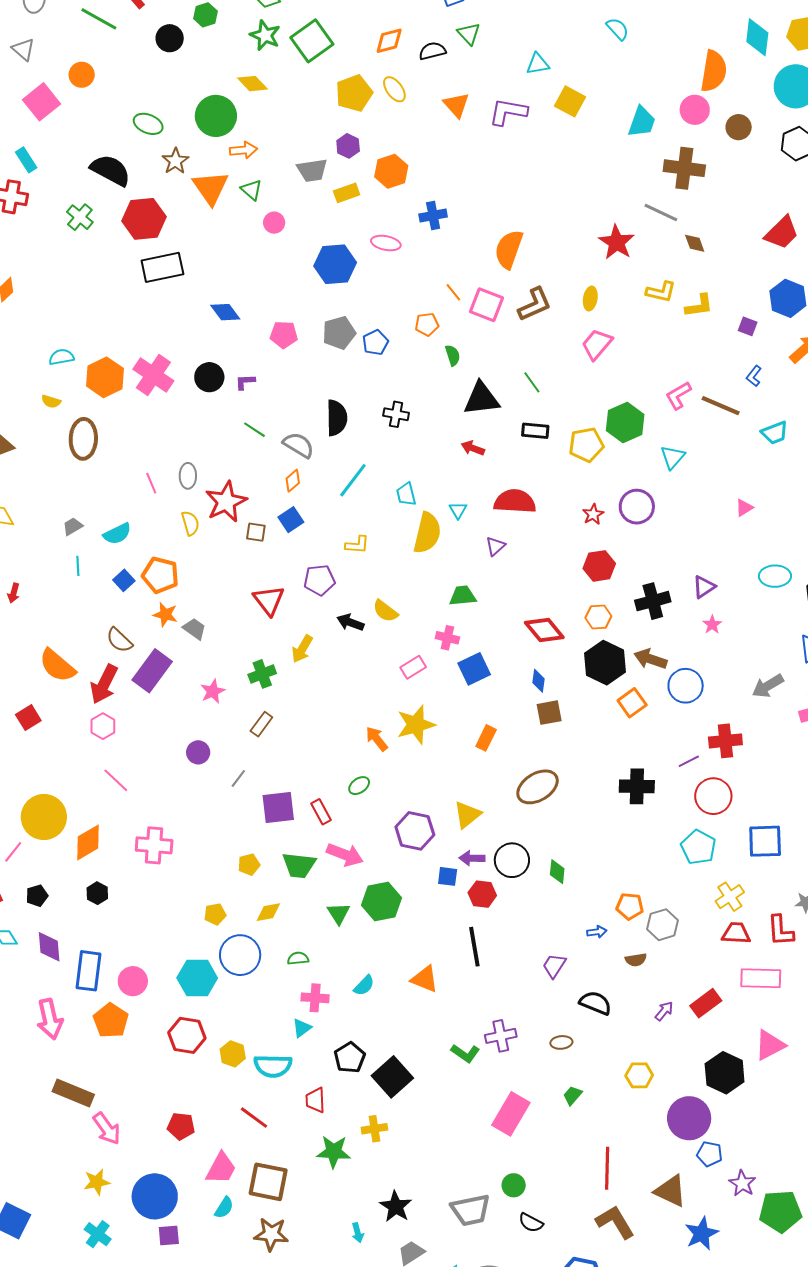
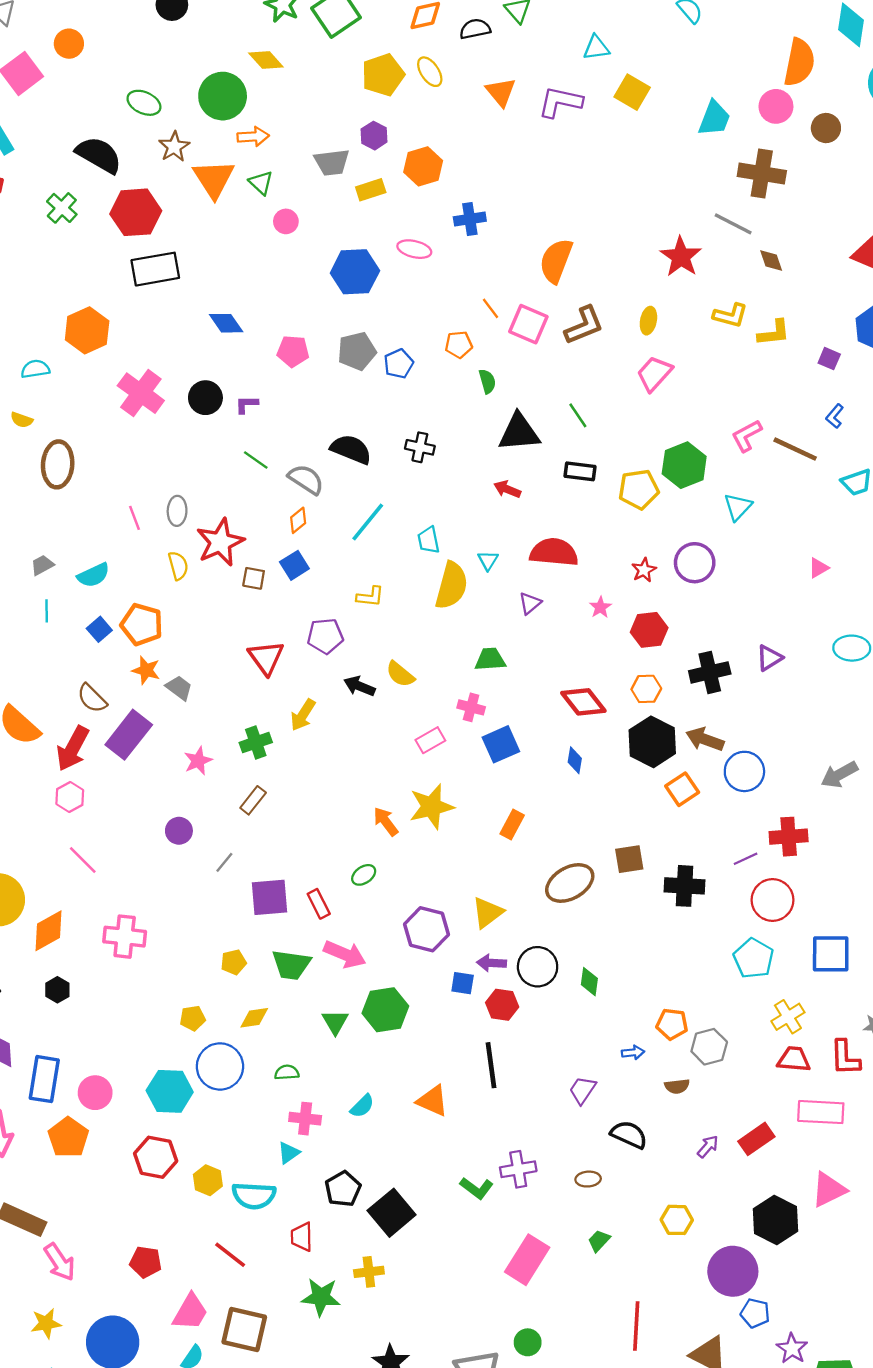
orange hexagon: (105, 377) -> (87, 330), moved
black semicircle: (337, 418) -> (351, 449), turned -69
pink star: (712, 625) -> (600, 607), moved
brown square: (549, 713) -> (629, 859), moved

